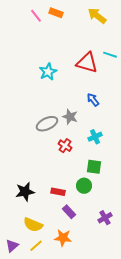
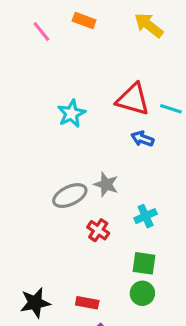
pink line: (36, 16) -> (41, 32), moved
cyan line: (110, 55) -> (171, 109), moved
blue arrow: (93, 100) -> (142, 139), moved, turned -32
green circle: (84, 186) -> (142, 293), moved

